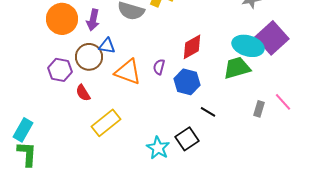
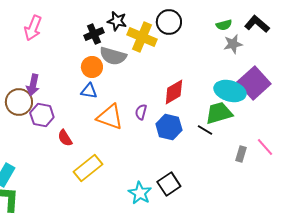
orange circle: (62, 19) -> (92, 67), moved, size x0.7
purple arrow: (93, 20) -> (33, 85), moved
brown circle: (89, 57) -> (19, 102), moved
black line: (208, 112) -> (205, 130), moved

